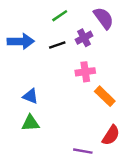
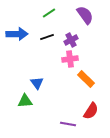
purple cross: (84, 38) -> (71, 40), moved
blue triangle: (30, 96) -> (37, 83), moved, turned 32

